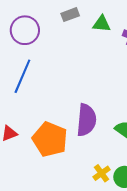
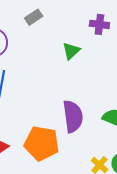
green triangle: (102, 24) -> (71, 51), moved, turned -36

